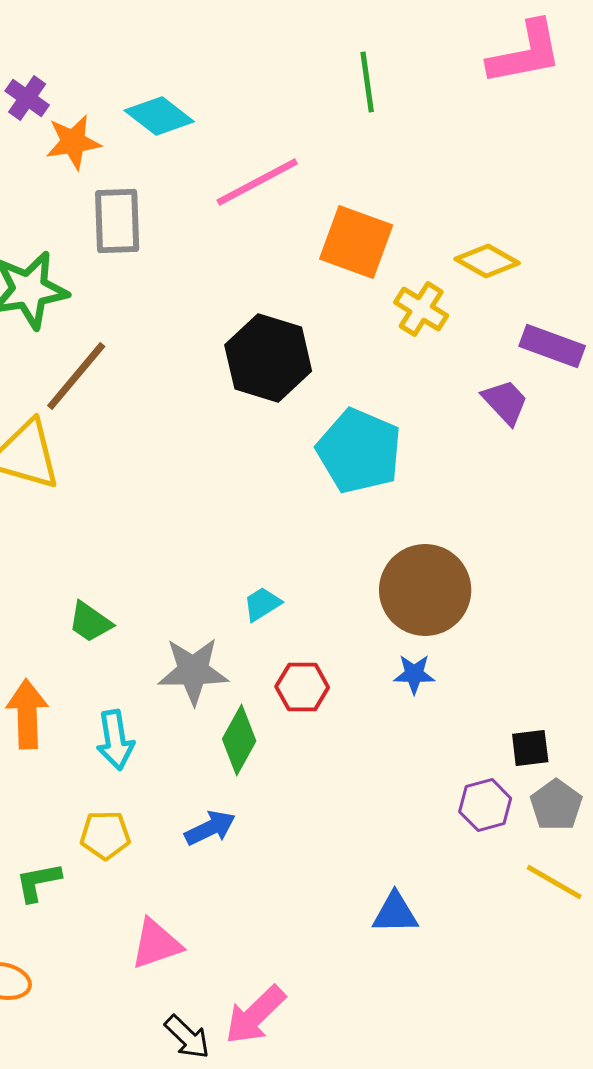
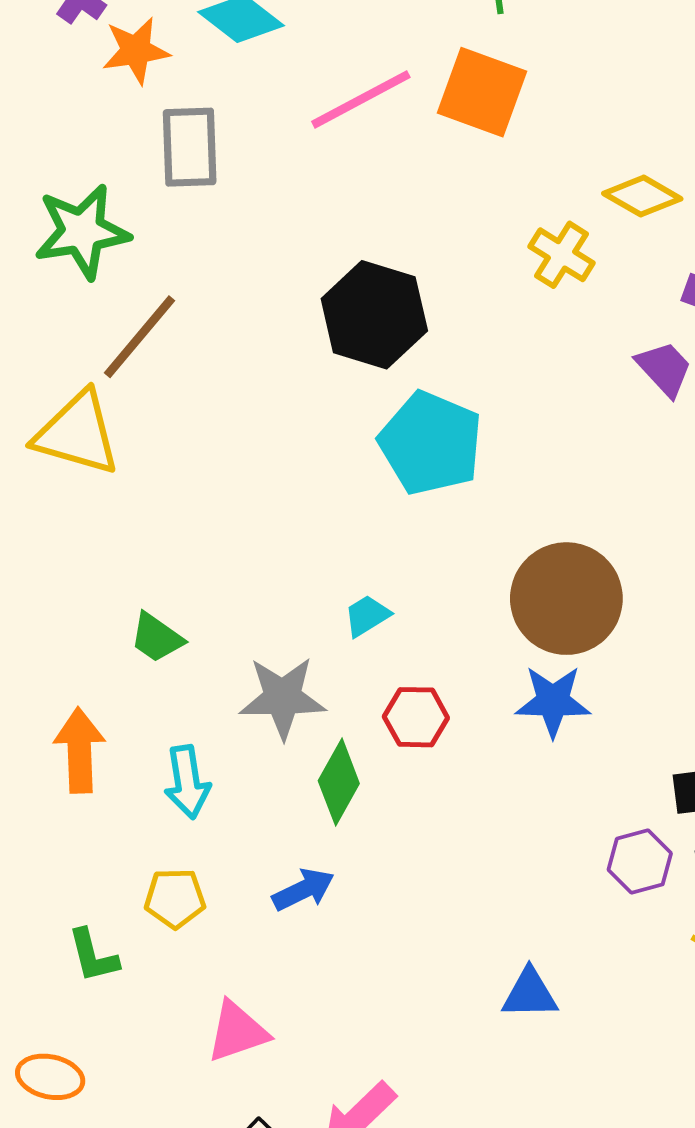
orange square: (356, 242) -> (482, 92), moved
cyan pentagon: (359, 451) -> (431, 443), moved
blue star: (414, 674) -> (553, 701), size x1.5
green L-shape: (38, 882) -> (93, 956), turned -93

